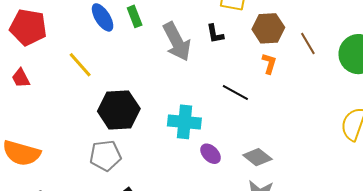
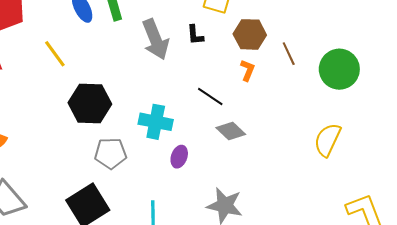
purple ellipse: (211, 154) -> (179, 157), turned 60
gray pentagon: (105, 156) -> (111, 153), moved
gray diamond: (257, 157) -> (231, 131), moved

